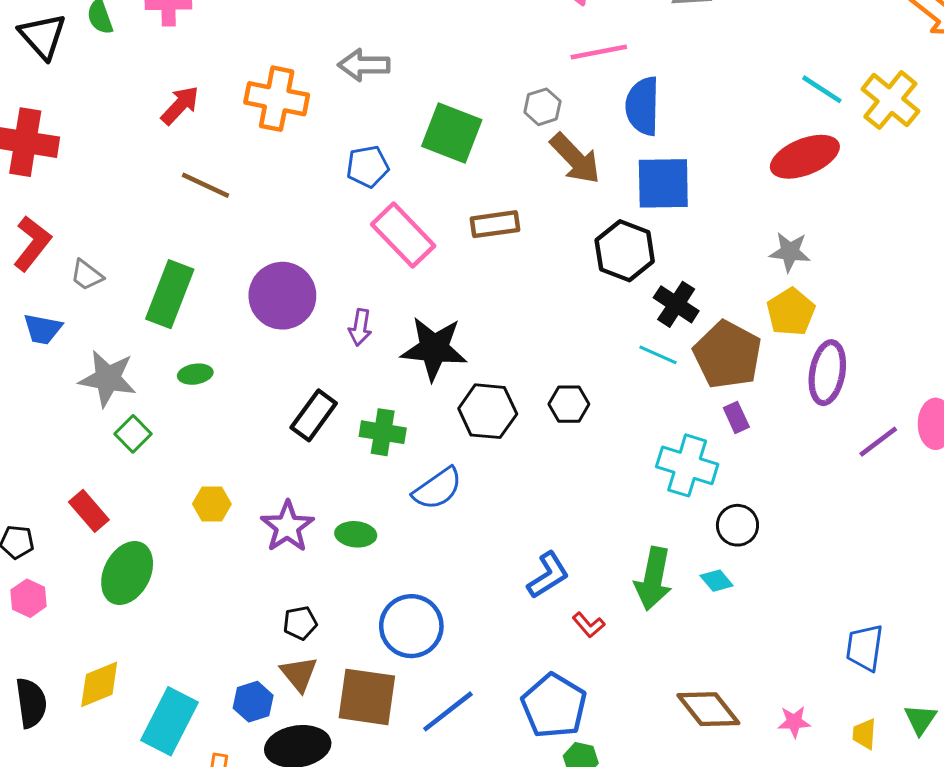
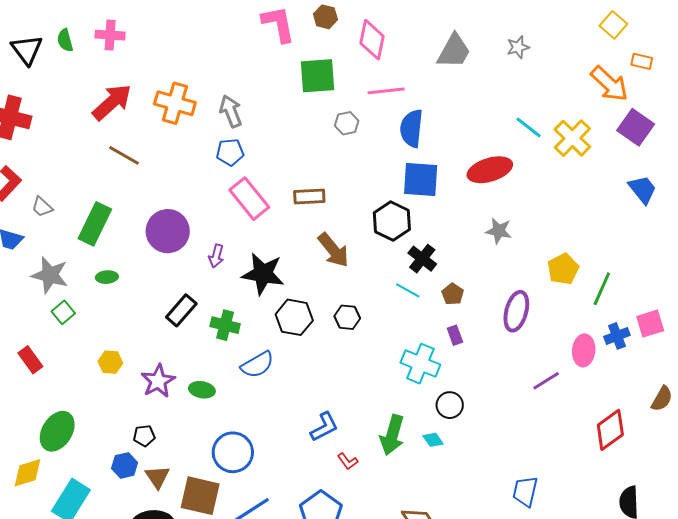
gray arrow: (364, 65) -> (231, 111), moved, turned 64
red arrow: (180, 105) -> (112, 102), size x1.5
green square: (452, 133) -> (317, 76), moved, turned -30
red ellipse: (805, 157) -> (490, 170), moved
brown arrow: (575, 159) -> (333, 250), moved
yellow pentagon: (791, 312) -> (563, 269), moved
brown pentagon: (727, 355) -> (453, 294), size x0.5
purple line: (878, 442) -> (546, 381), moved
green ellipse: (127, 573) -> (57, 431), moved
black pentagon: (300, 623) -> (144, 436), moved
blue hexagon: (253, 702) -> (125, 465), moved

